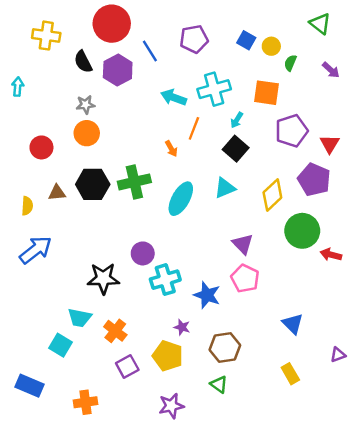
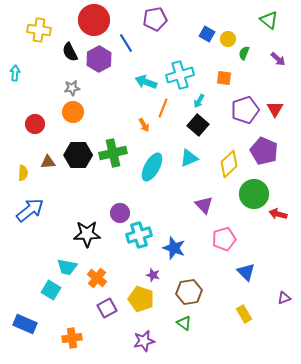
purple pentagon: (194, 39) -> (155, 19), moved
orange square: (267, 93) -> (224, 78), size x0.7
red triangle: (330, 144) -> (275, 109), moved
pink pentagon: (245, 278) -> (224, 239), moved, turned 30

